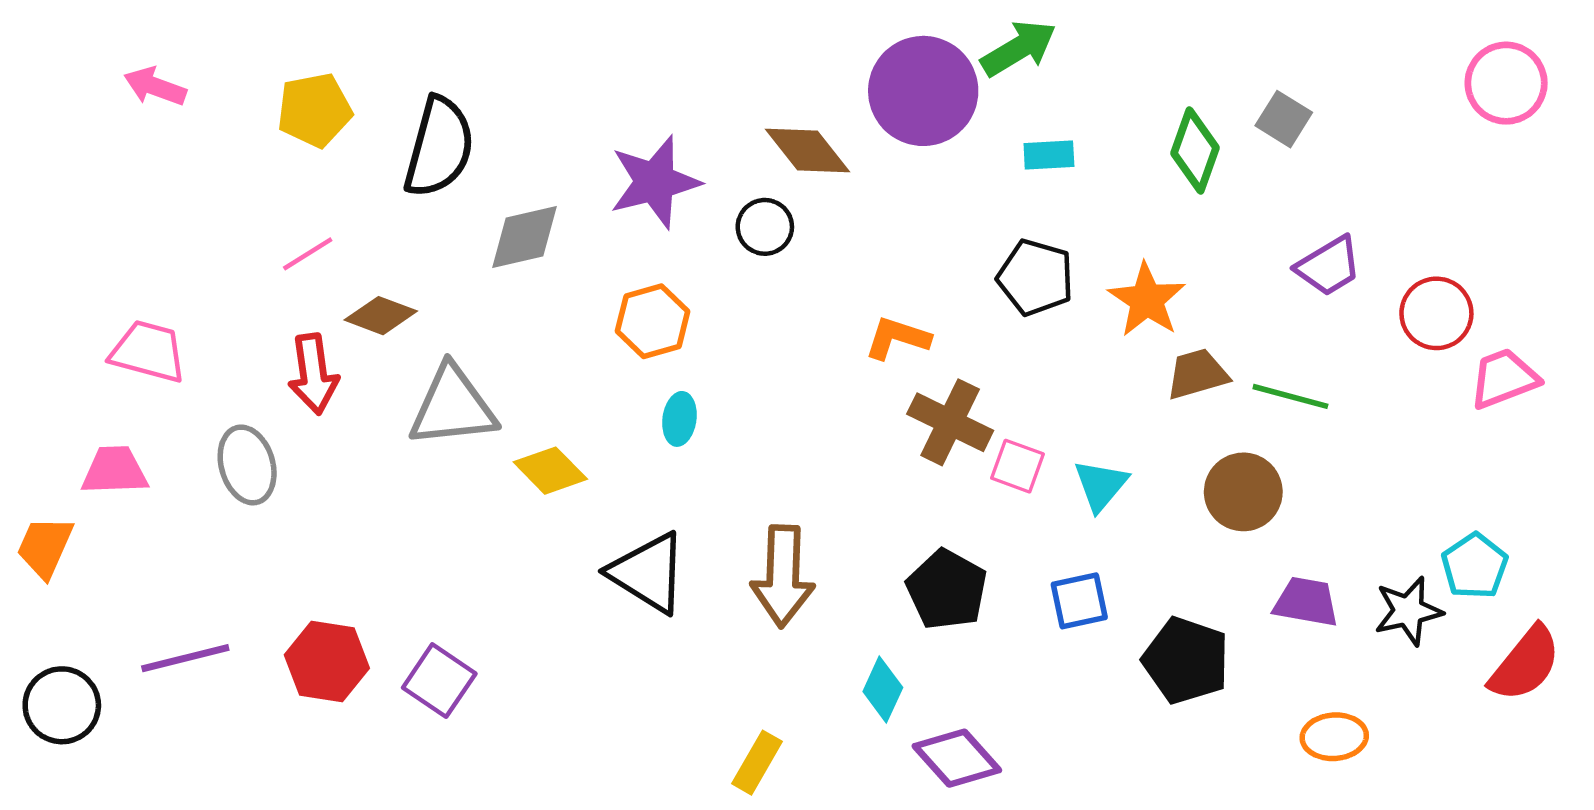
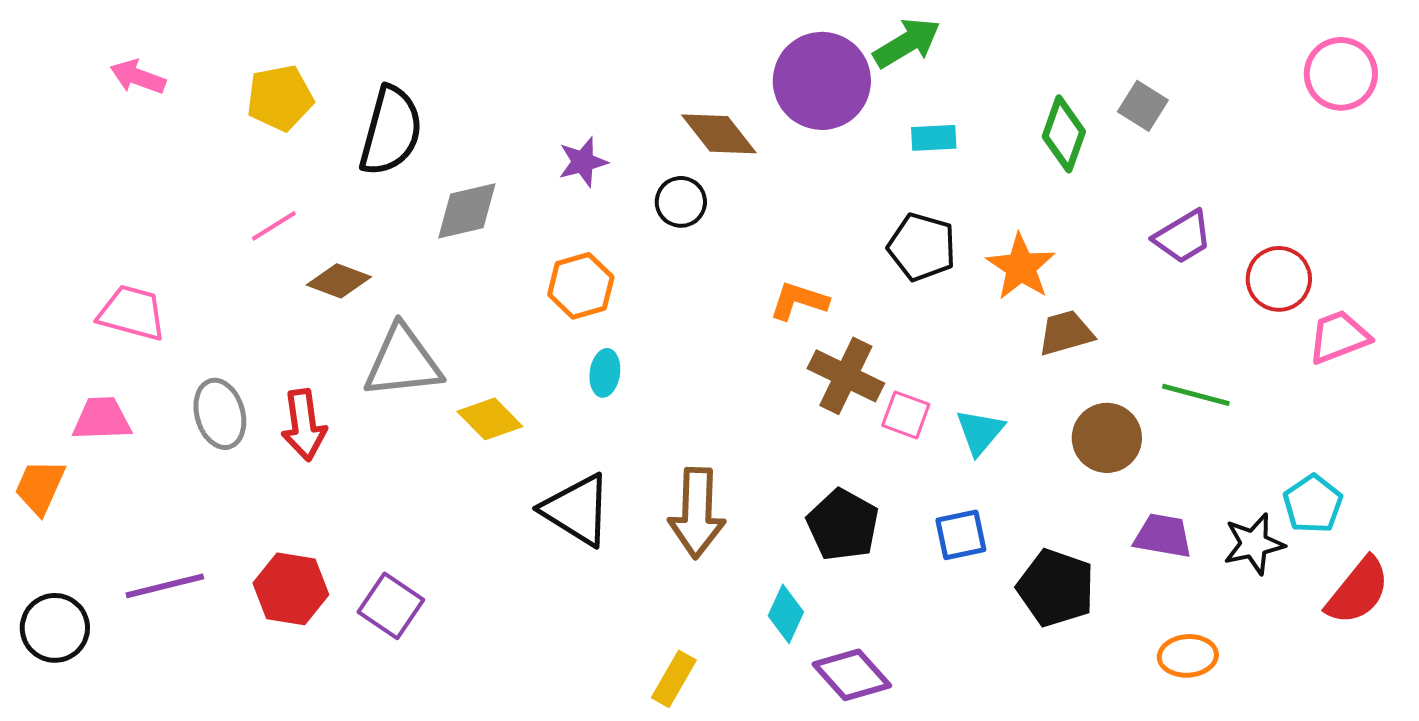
purple star: (655, 182) -> (583, 162), size x0.6
red arrow: (313, 374) -> (304, 425), moved
green line: (1290, 396) -> (1196, 395), moved

